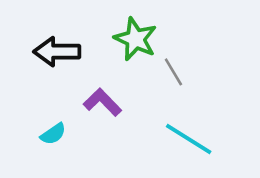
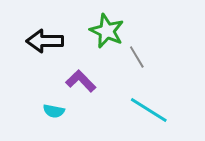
cyan semicircle: (53, 134) -> (54, 111), moved, turned 45

